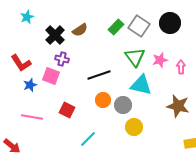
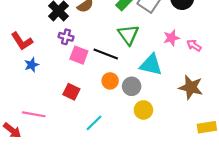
green triangle: (135, 57) -> (128, 35), moved
pink arrow: (181, 67) -> (194, 45), turned -56
black line: (99, 75) -> (106, 54), turned 40
pink square: (51, 76) -> (79, 55), moved
pink line: (32, 117) -> (34, 114), moved

